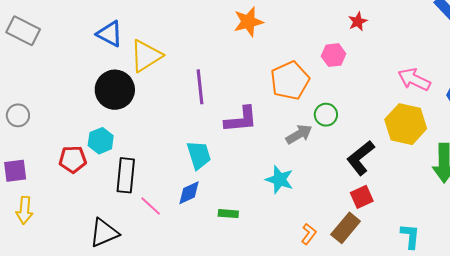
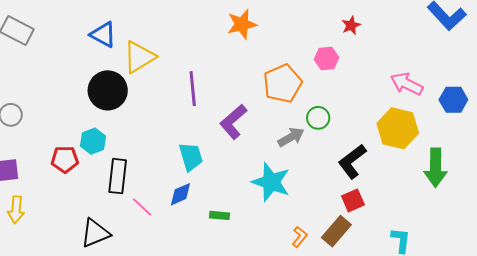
purple L-shape: (241, 120) -> (233, 122), turned 144
cyan star: (280, 180) -> (271, 182), size x1.4

